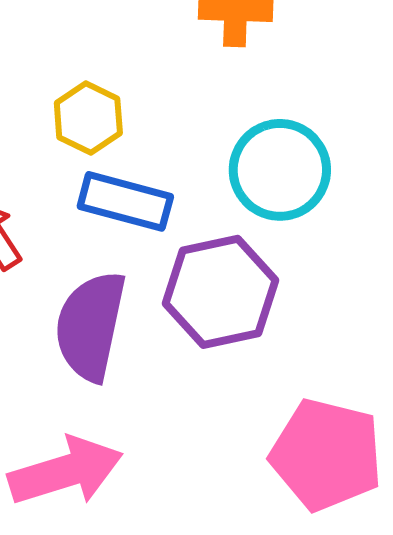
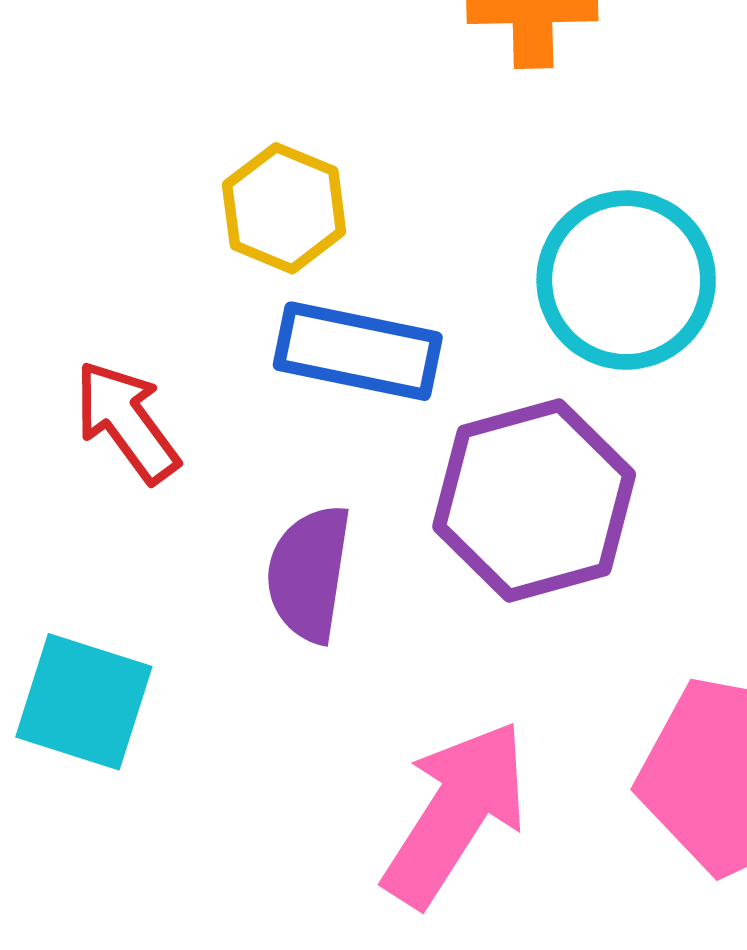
purple semicircle: (90, 326) -> (309, 573), size x0.7
pink arrow: (66, 471) -> (456, 813), moved, turned -37

